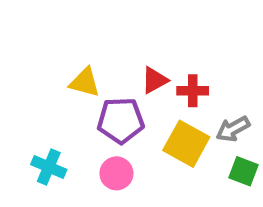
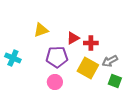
yellow triangle: (85, 82) -> (41, 30), moved, turned -35
cyan cross: (49, 167) -> (13, 58), moved

